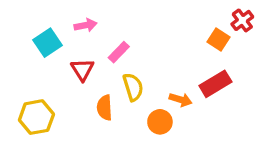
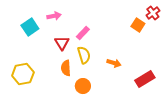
pink rectangle: (119, 52) -> (83, 33), moved
red triangle: (82, 70) -> (62, 43), moved
red rectangle: (215, 84) -> (145, 79), moved
orange circle: (160, 122) -> (83, 86), moved

